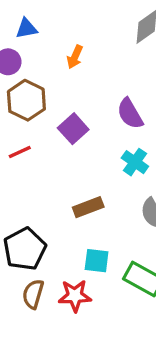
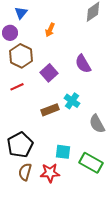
blue triangle: (26, 28) -> (21, 13), turned -40
cyan cross: (135, 162) -> (72, 101), moved
brown rectangle: (88, 207) -> (50, 110), moved

